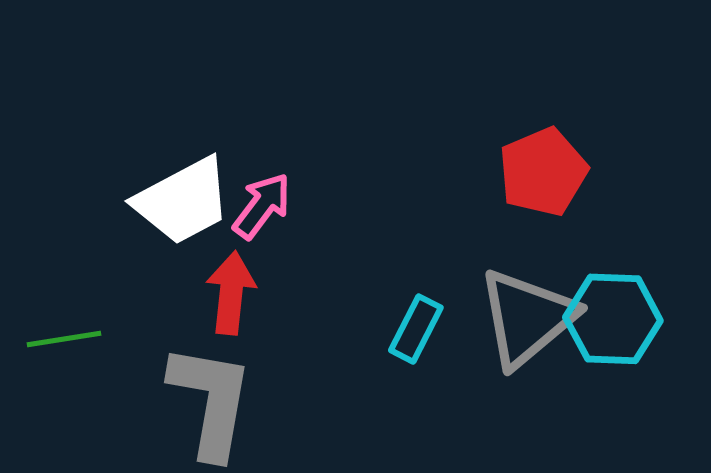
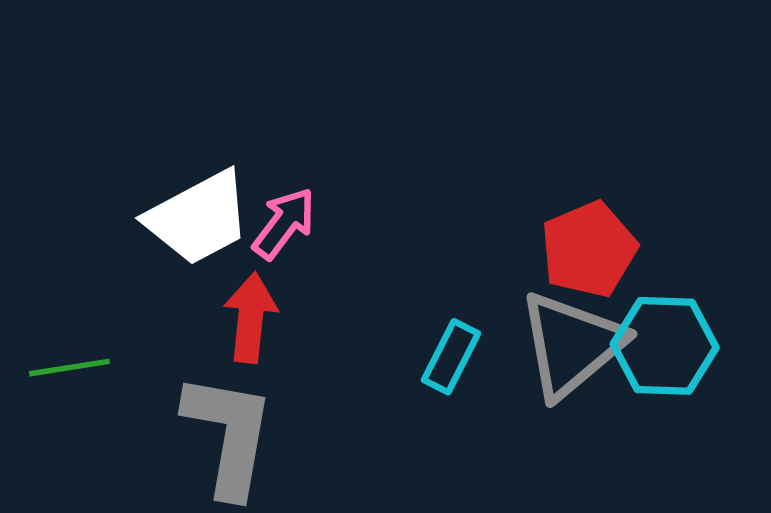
red pentagon: (543, 172) -> (589, 249), moved

